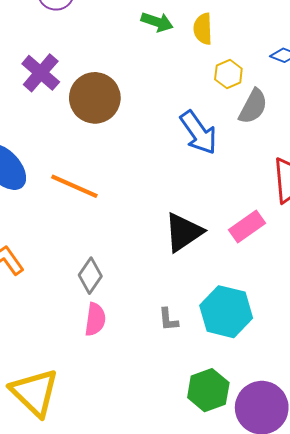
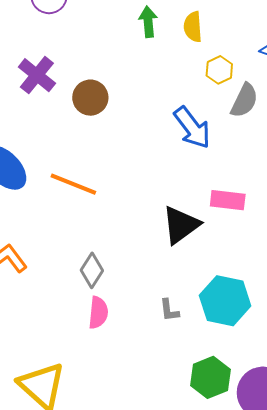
green arrow: (157, 22) -> (148, 22), turned -112
brown circle: (95, 98) -> (90, 98), size x0.7
pink rectangle: (247, 227) -> (228, 200), moved, turned 44

